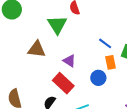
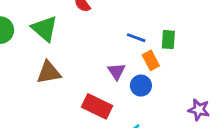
green triangle: (57, 25) -> (44, 29), moved
purple triangle: (69, 61) -> (116, 71), moved, turned 40

